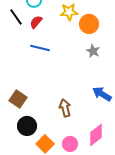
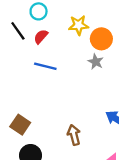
gray star: (93, 51) -> (96, 62), moved

